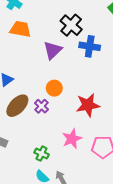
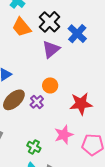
black cross: (71, 25) -> (50, 22), moved
orange trapezoid: (20, 29) -> (22, 27), turned -145
blue cross: (90, 46) -> (77, 34), moved, turned 30

